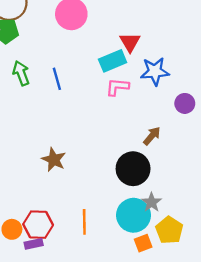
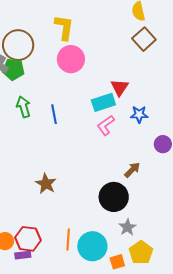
blue star: (155, 71) -> (139, 114), size x0.7
pink L-shape: (117, 87) -> (106, 125), turned -45
cyan circle: (133, 215) -> (92, 246), moved

